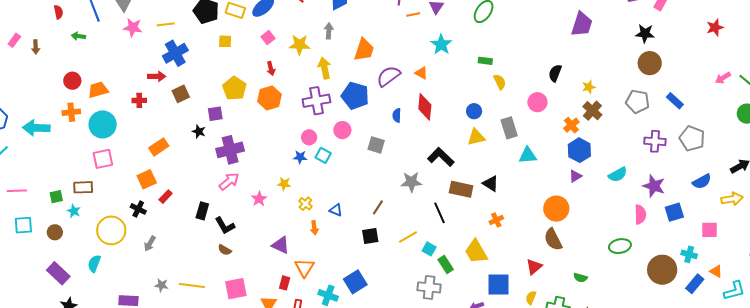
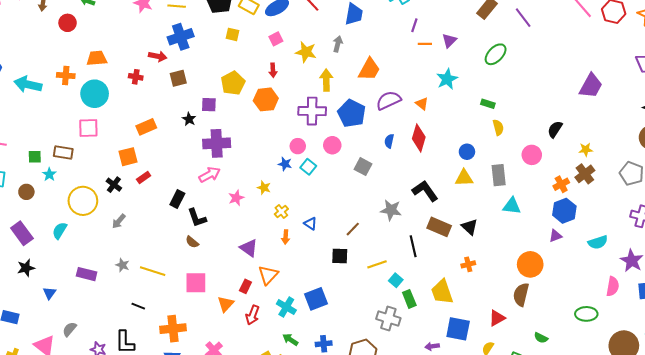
red circle: (72, 81) -> (68, 23), moved
brown semicircle: (553, 239) -> (521, 295), turned 30

